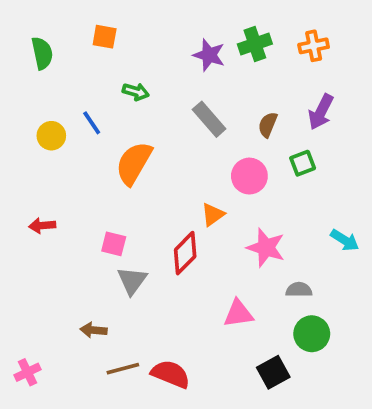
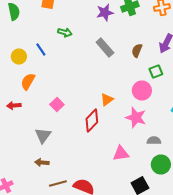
purple star: (209, 55) -> (105, 12), turned -30
orange semicircle: (134, 163) -> (28, 82), moved, size x0.7
pink circle: (249, 176) -> (142, 90), moved
pink square: (114, 244) -> (57, 104), moved, turned 32
gray triangle: (132, 281) -> (43, 136), moved

